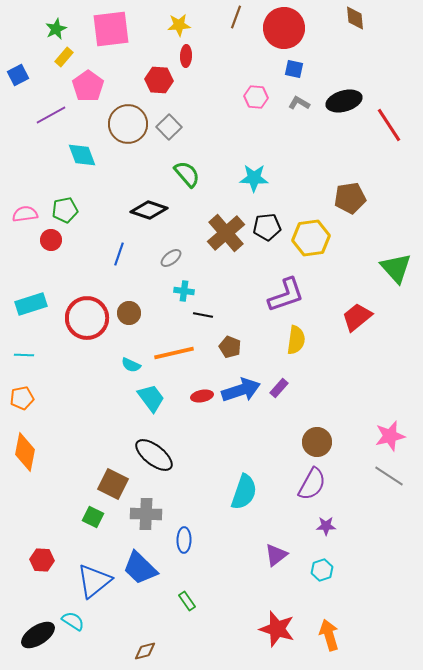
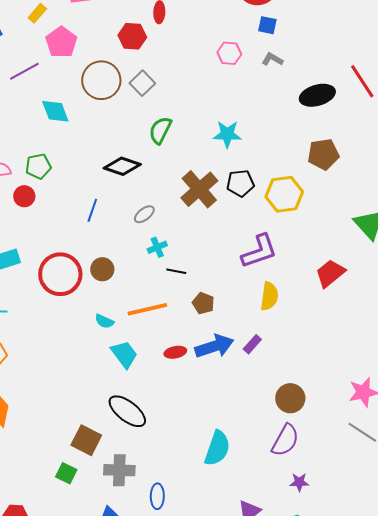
black ellipse: (344, 101) -> (317, 95), moved
green semicircle: (187, 174) -> (160, 130), turned -112
cyan cross: (184, 291) -> (157, 247), turned -30

